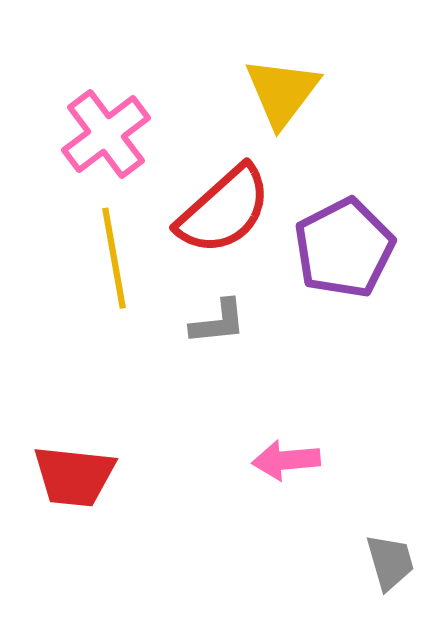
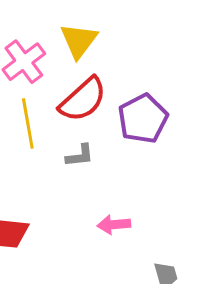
yellow triangle: (282, 92) -> (79, 41), moved

